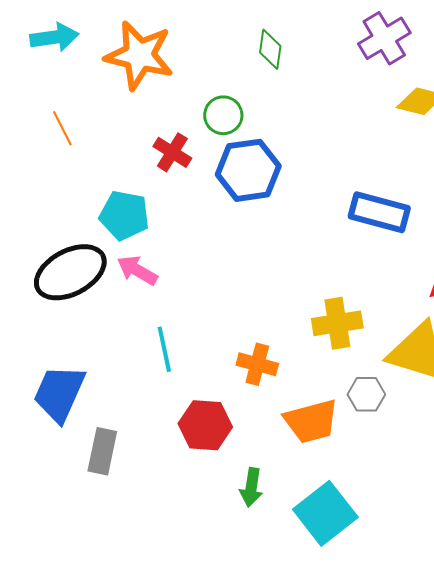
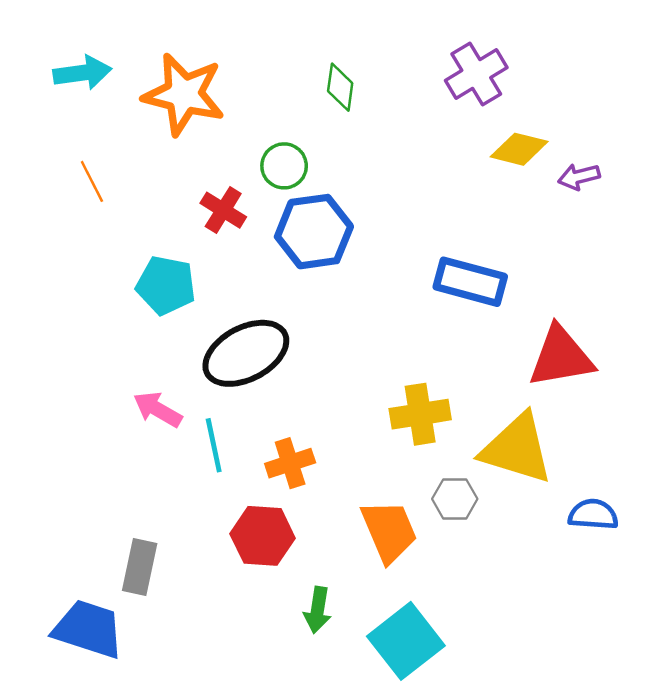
pink arrow: (137, 270) -> (158, 409), moved
black ellipse: (70, 272) -> (246, 353), moved
orange cross: (257, 364) -> (290, 463), moved, turned -33
blue trapezoid: (59, 393) -> (88, 629), moved, turned 84
orange trapezoid: (311, 421) -> (389, 531), turned -98

